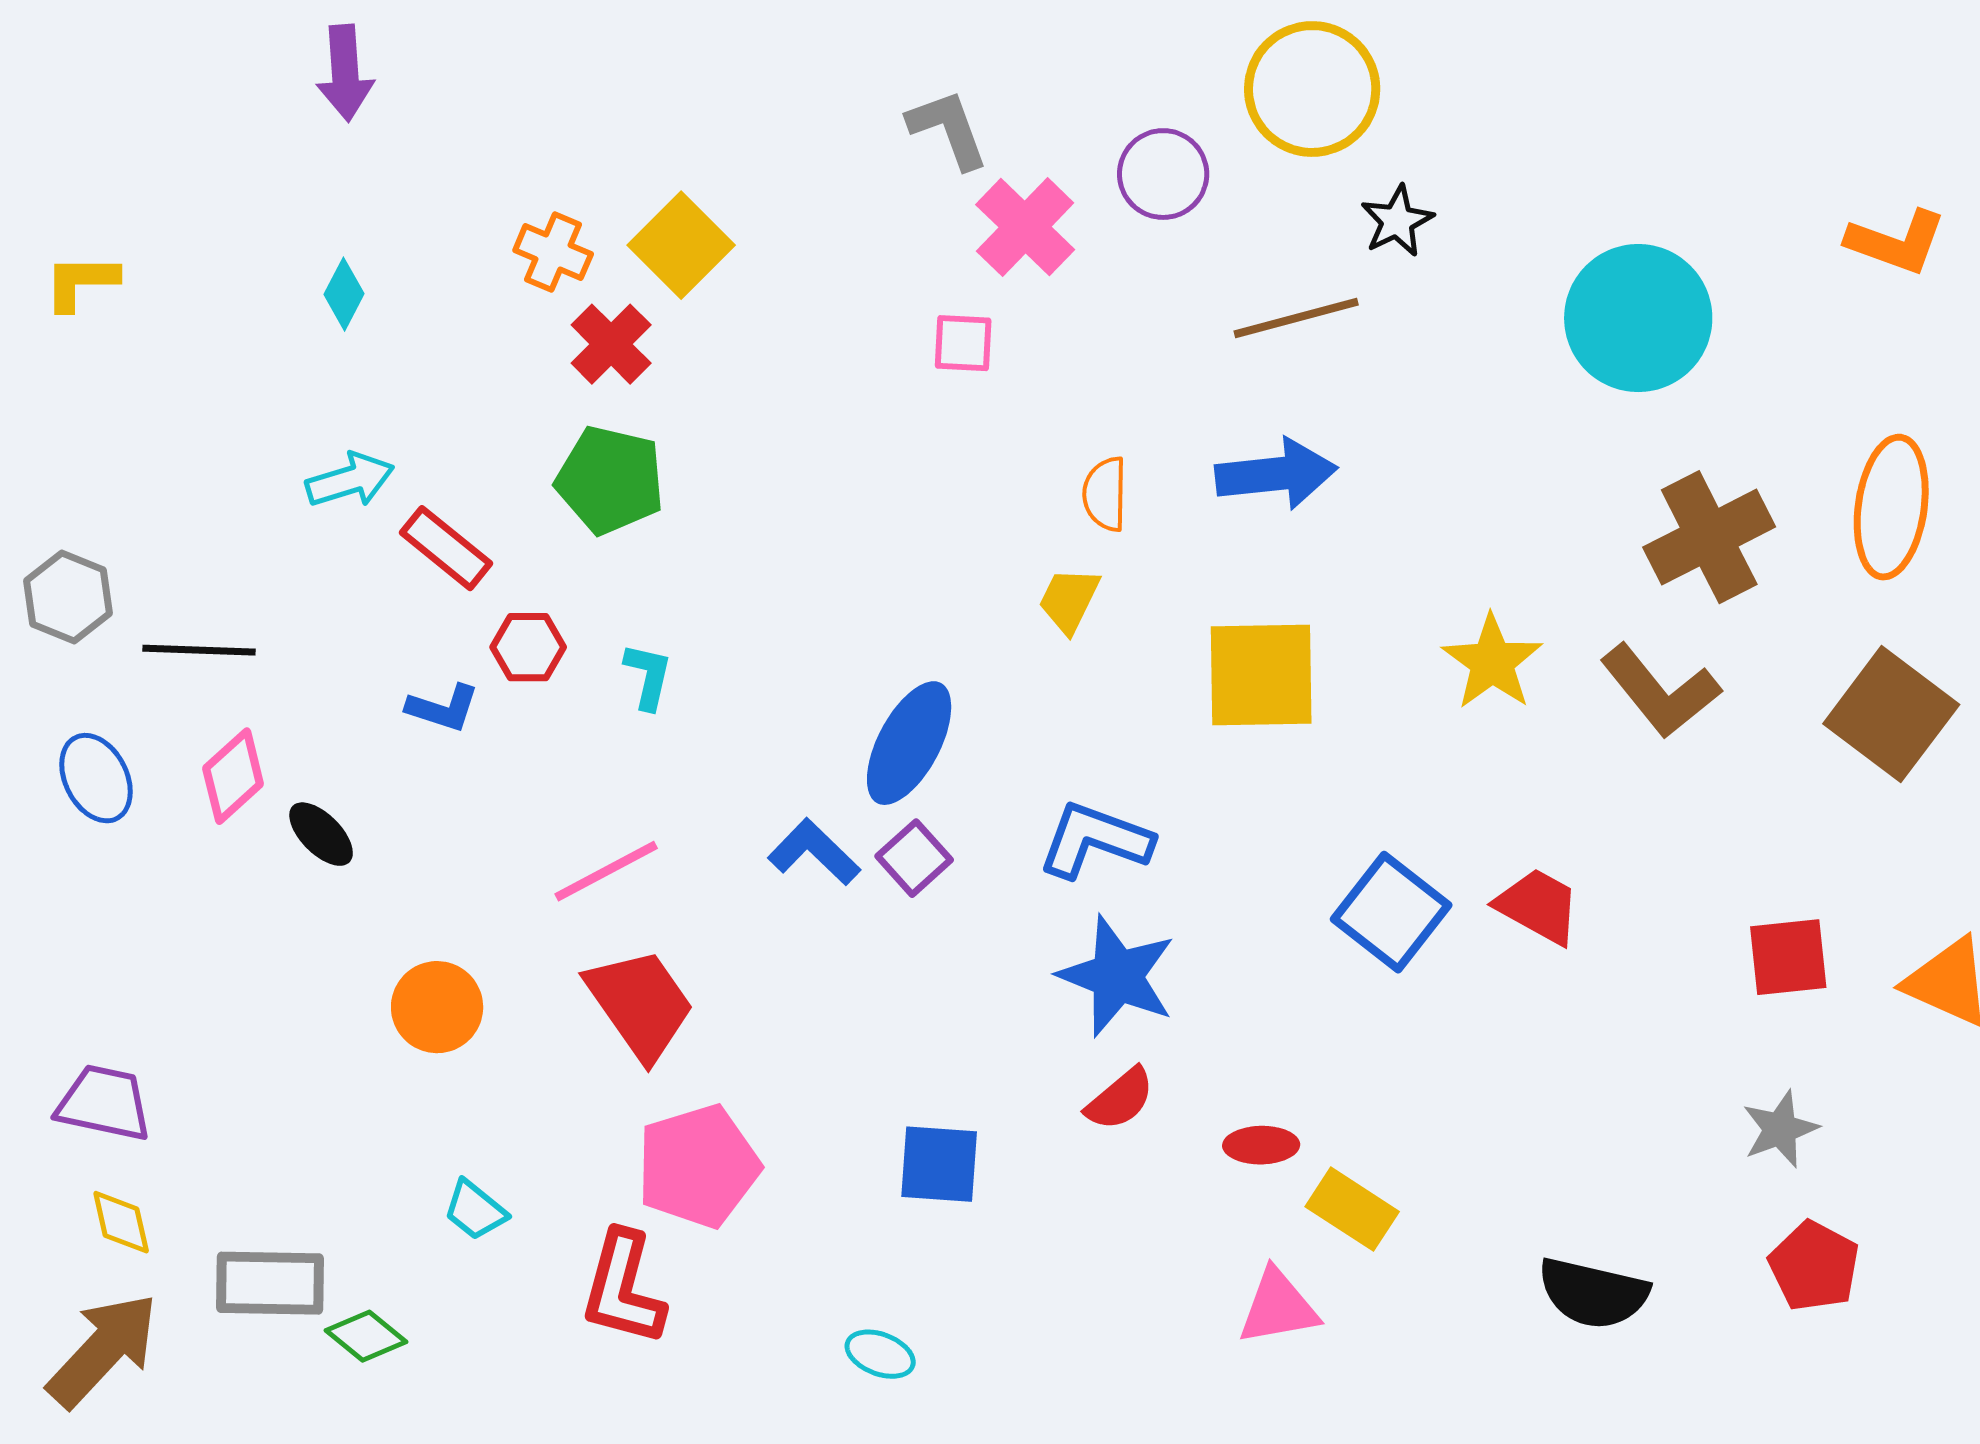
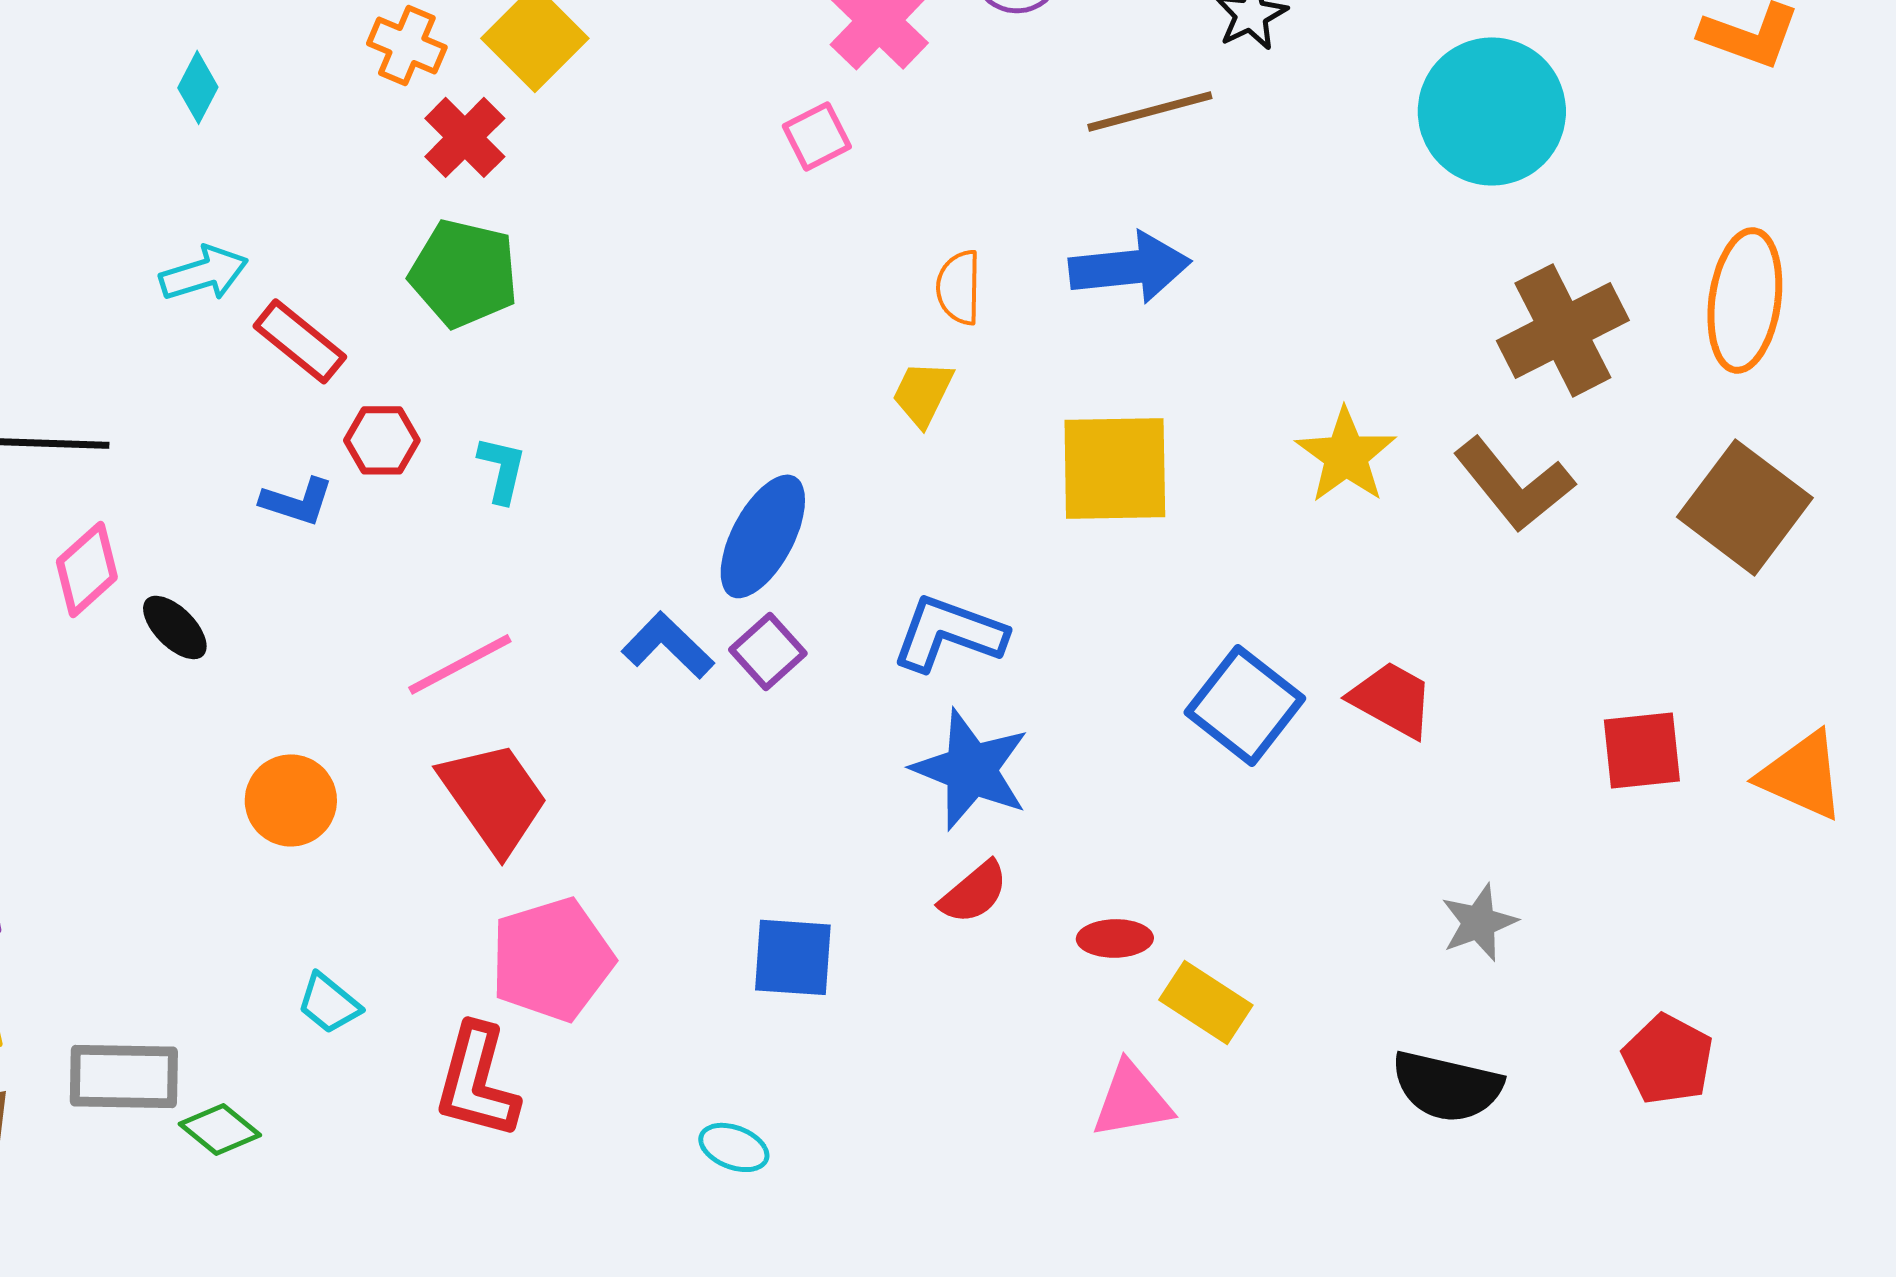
pink square: (963, 343) -> (817, 136), turned -30
gray star: (1780, 1129) -> (1479, 922), moved

